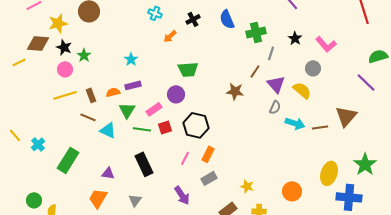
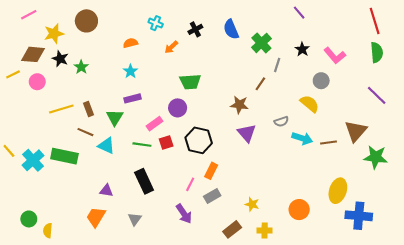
green cross: (256, 32) -> (261, 43), turned -30
green semicircle: (378, 56) -> (377, 52), moved, turned 102
pink circle: (65, 69) -> (37, 82), moved
purple triangle: (276, 84) -> (247, 133), moved
orange semicircle: (113, 92) -> (130, 43), moved
gray semicircle: (275, 107) -> (281, 122), turned 48
green triangle: (127, 110) -> (115, 117), moved
cyan cross: (38, 144) -> (33, 160), size x1.5
pink line: (185, 158) -> (190, 184), moved
green rectangle: (68, 160) -> (64, 156), moved, turned 70
green star: (365, 164) -> (376, 157), moved, turned -30

